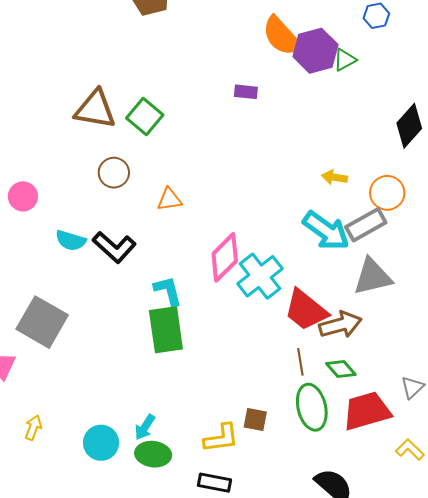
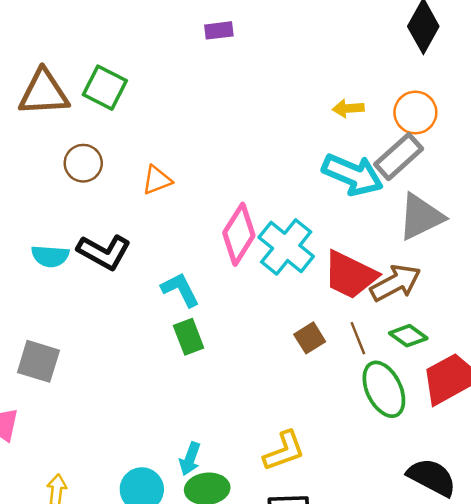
gray square: (42, 322) -> (38, 361), size x0.7
green rectangle: (166, 330) -> (189, 337), size x0.6
brown square: (255, 419) -> (310, 338), moved, turned -30

